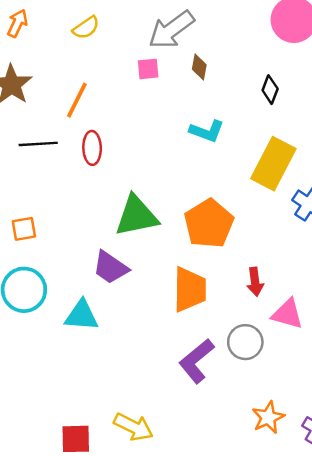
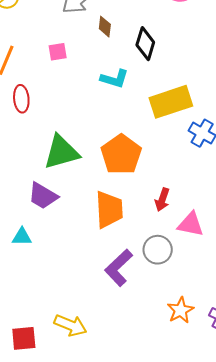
pink square: (148, 69) -> (58, 52), moved
black diamond: (270, 90) -> (145, 44), moved, size x1.4
yellow rectangle: (273, 164) -> (171, 102), turned 48
red arrow: (255, 282) -> (162, 200), turned 30
cyan triangle: (82, 316) -> (22, 237), size x0.7

